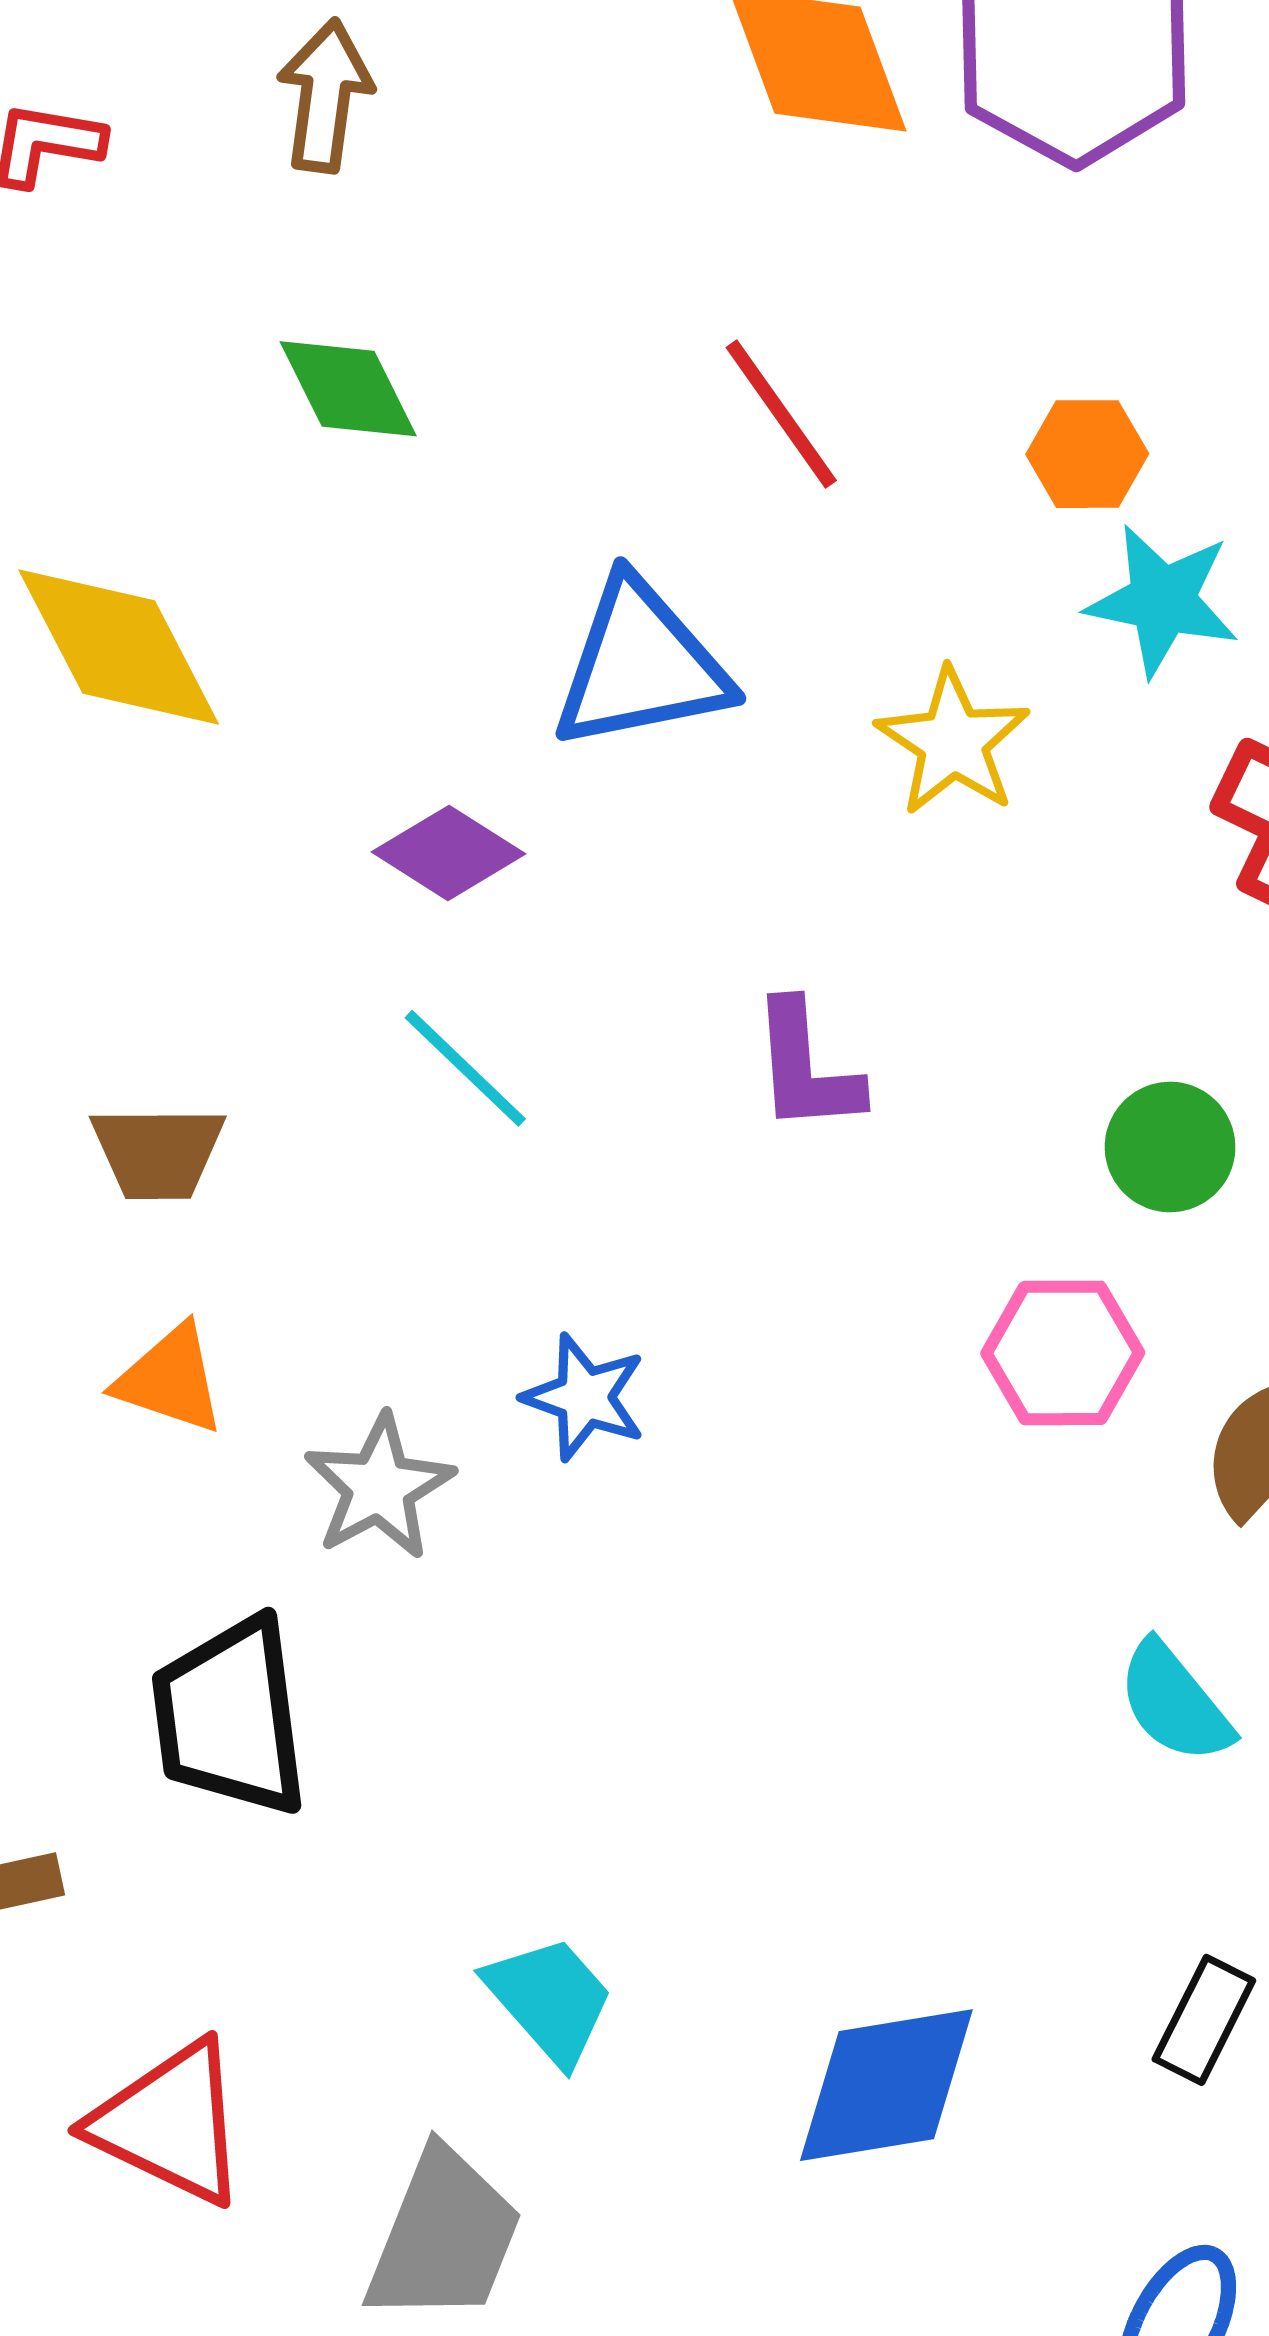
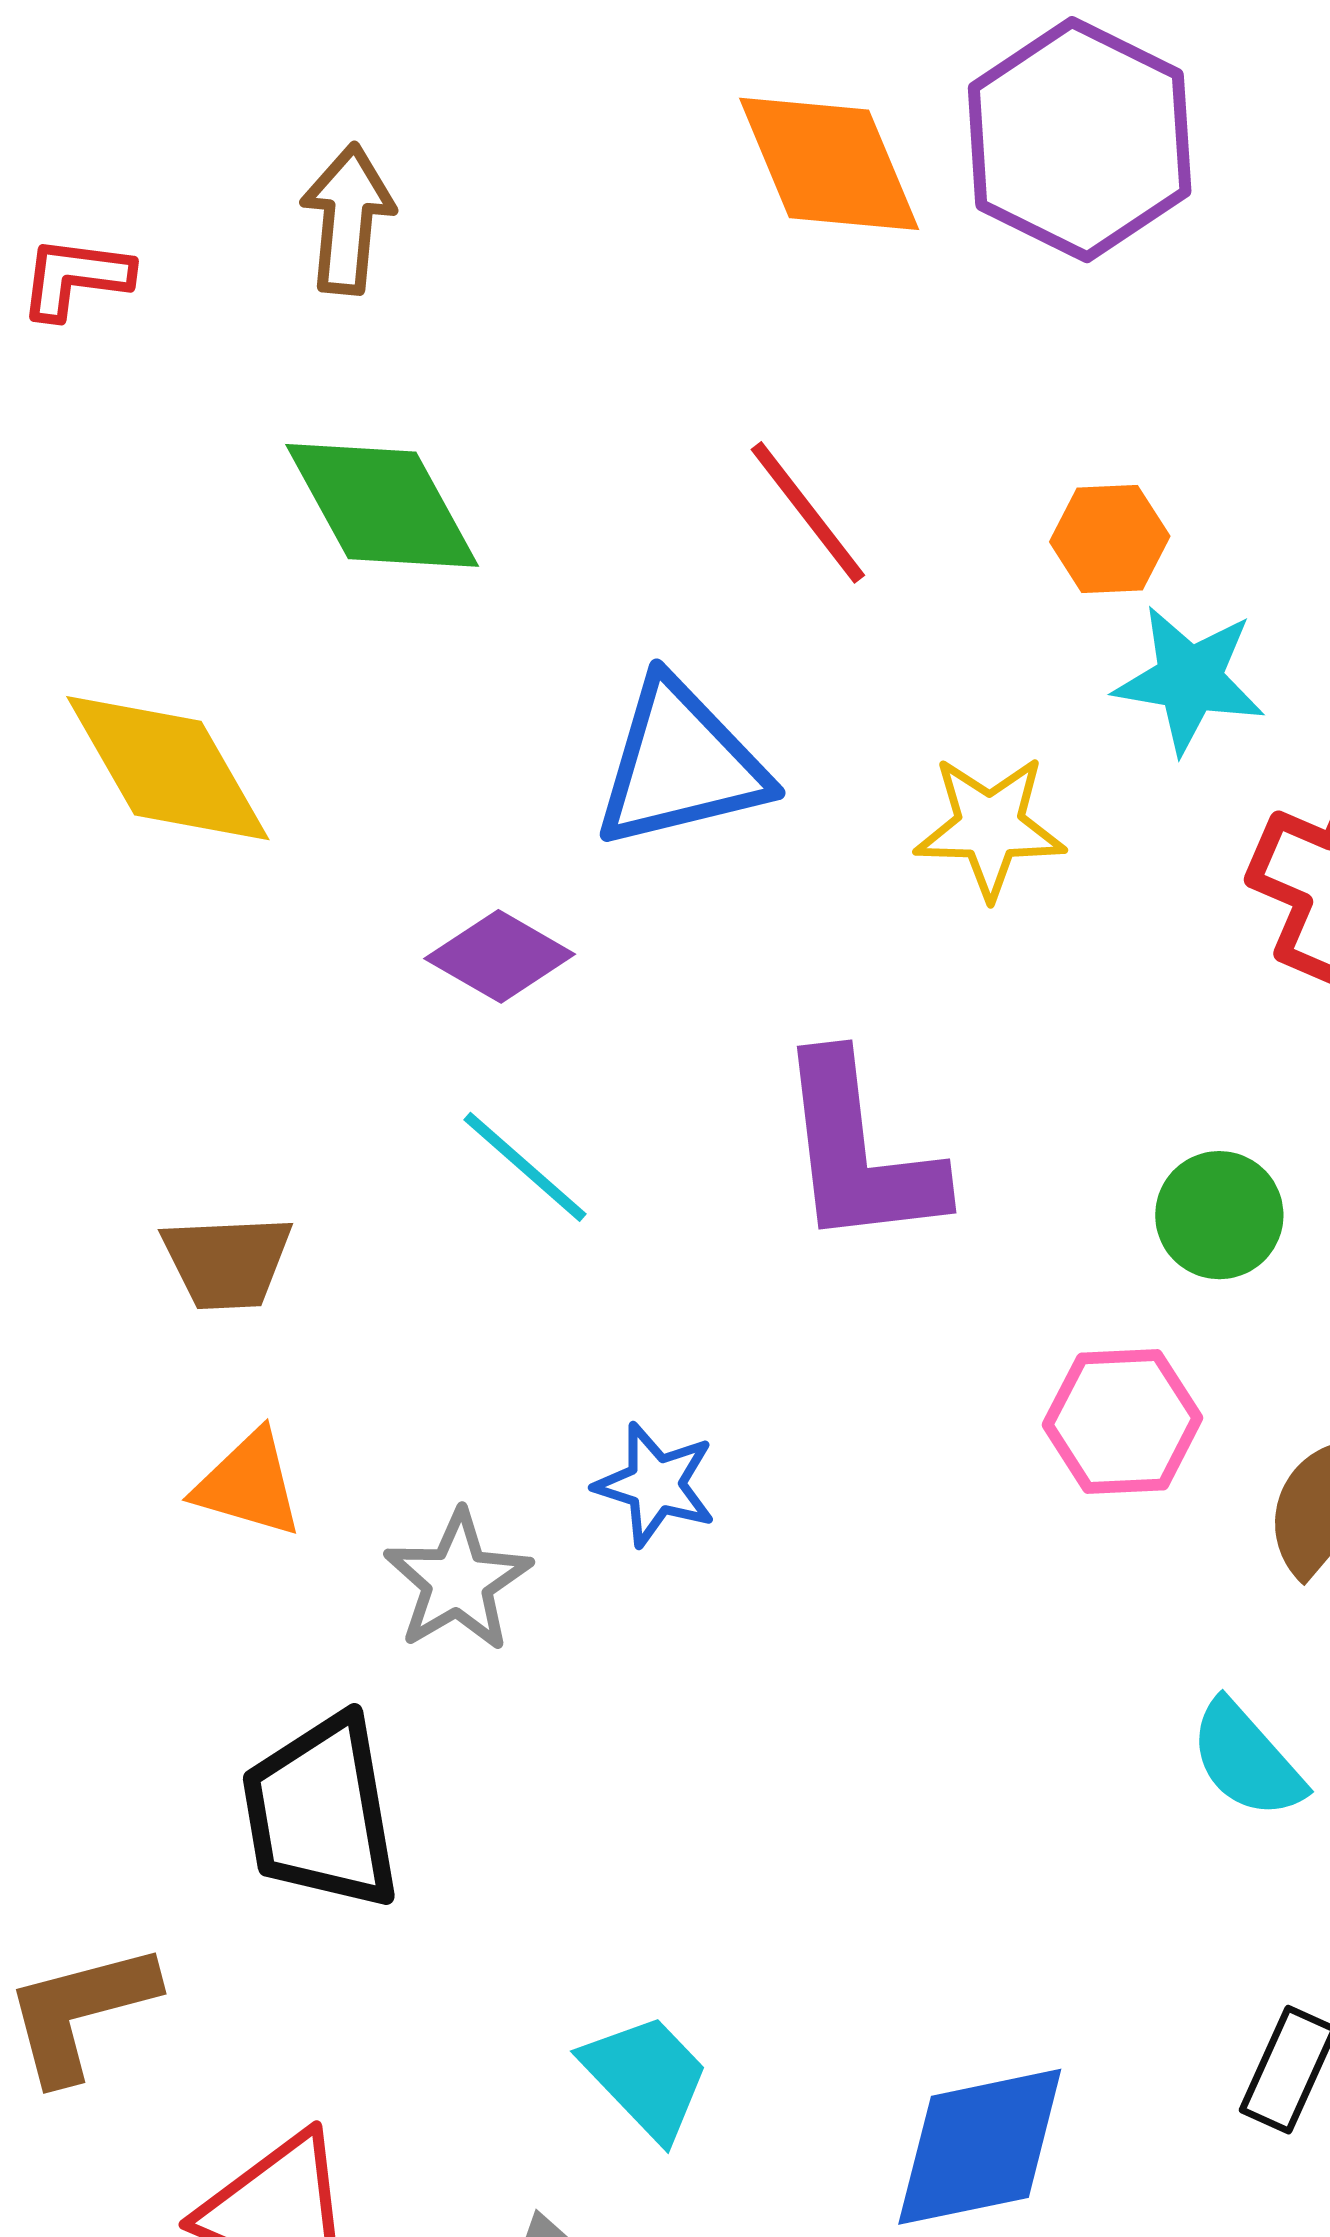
green diamond: (348, 389) -> (382, 505), size x1.4
yellow star: (953, 742) -> (990, 827), turned -30
purple L-shape: (806, 1067) -> (859, 1152), size x1.5

